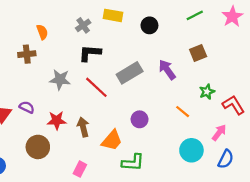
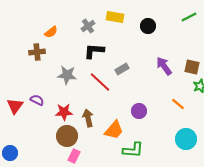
orange semicircle: (42, 32) -> (51, 32), turned 72
brown square: (198, 53) -> (192, 67), moved, turned 35
gray rectangle: (130, 73) -> (122, 69), moved, size x0.6
brown circle: (38, 147) -> (67, 136), moved
pink rectangle: (80, 169) -> (74, 156), moved

